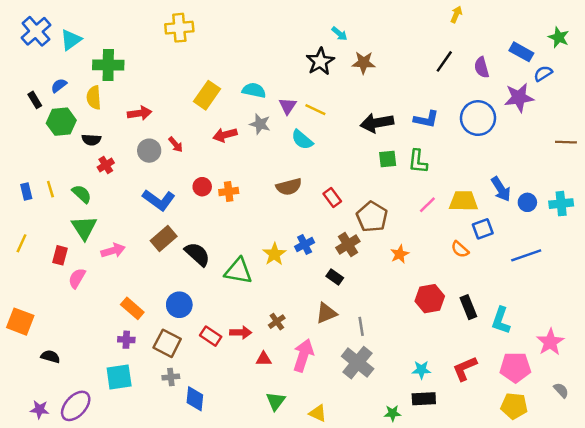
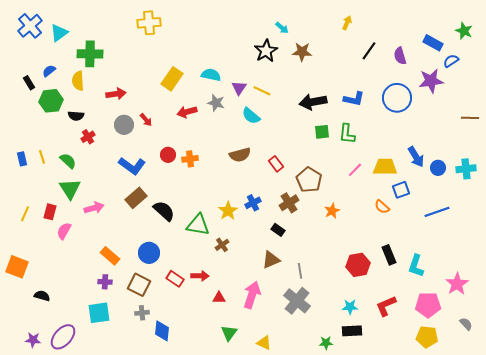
yellow arrow: (456, 14) -> (347, 23), moved
yellow line: (21, 243) -> (25, 214), moved
red hexagon: (430, 299) -> (358, 265), moved
brown cross: (277, 322) -> (222, 245), moved

